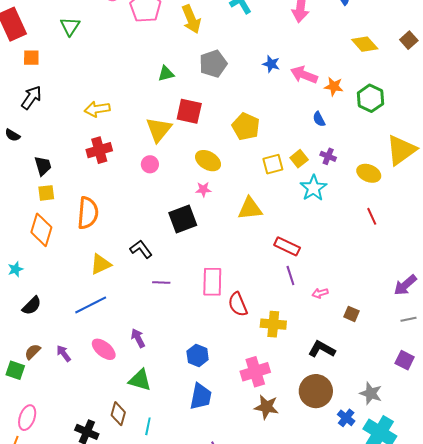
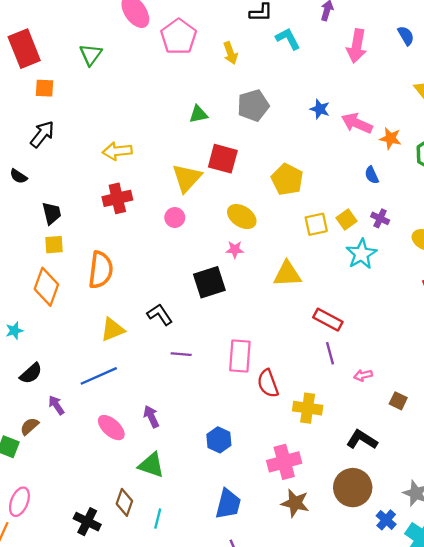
yellow arrow: (191, 19) -> (230, 53), size x0.7
purple arrow: (64, 353) -> (56, 405), moved
blue trapezoid: (201, 396) -> (228, 504), moved

